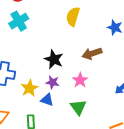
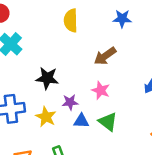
black star: (54, 59) -> (47, 78), moved
blue triangle: (47, 100) -> (81, 121), moved

